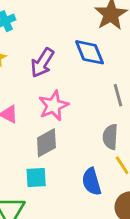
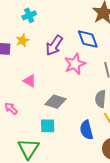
pink star: (53, 106) -> (75, 64), moved
gray diamond: (46, 143) -> (56, 102), turned 45

